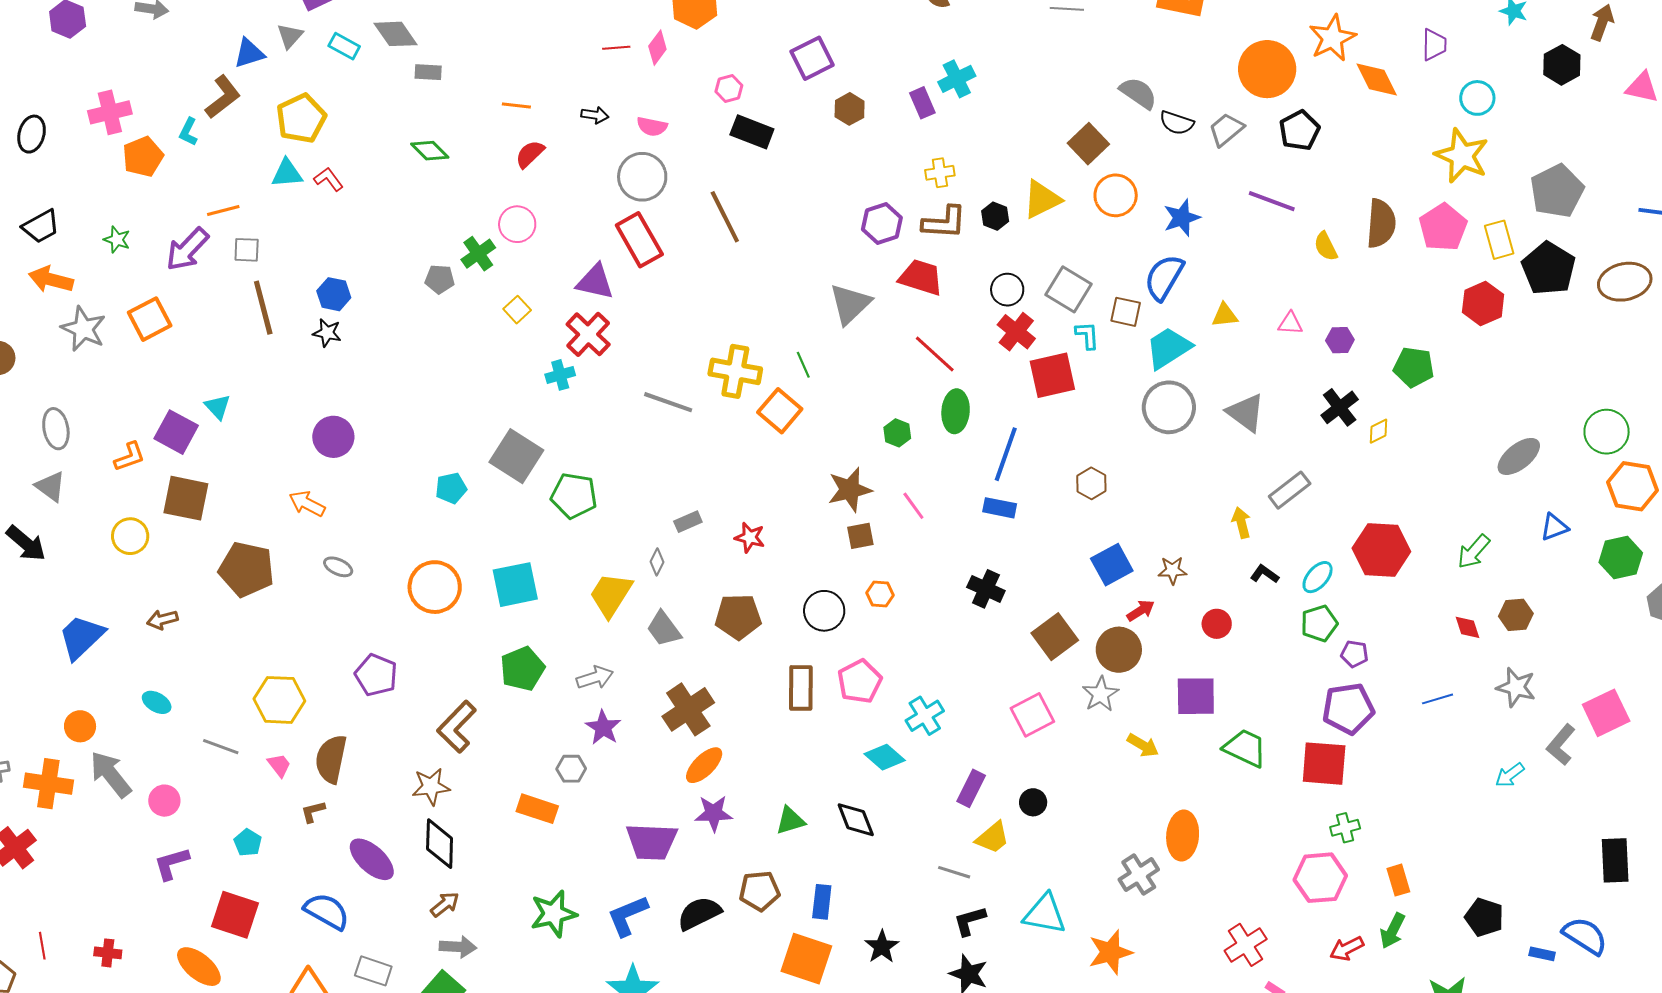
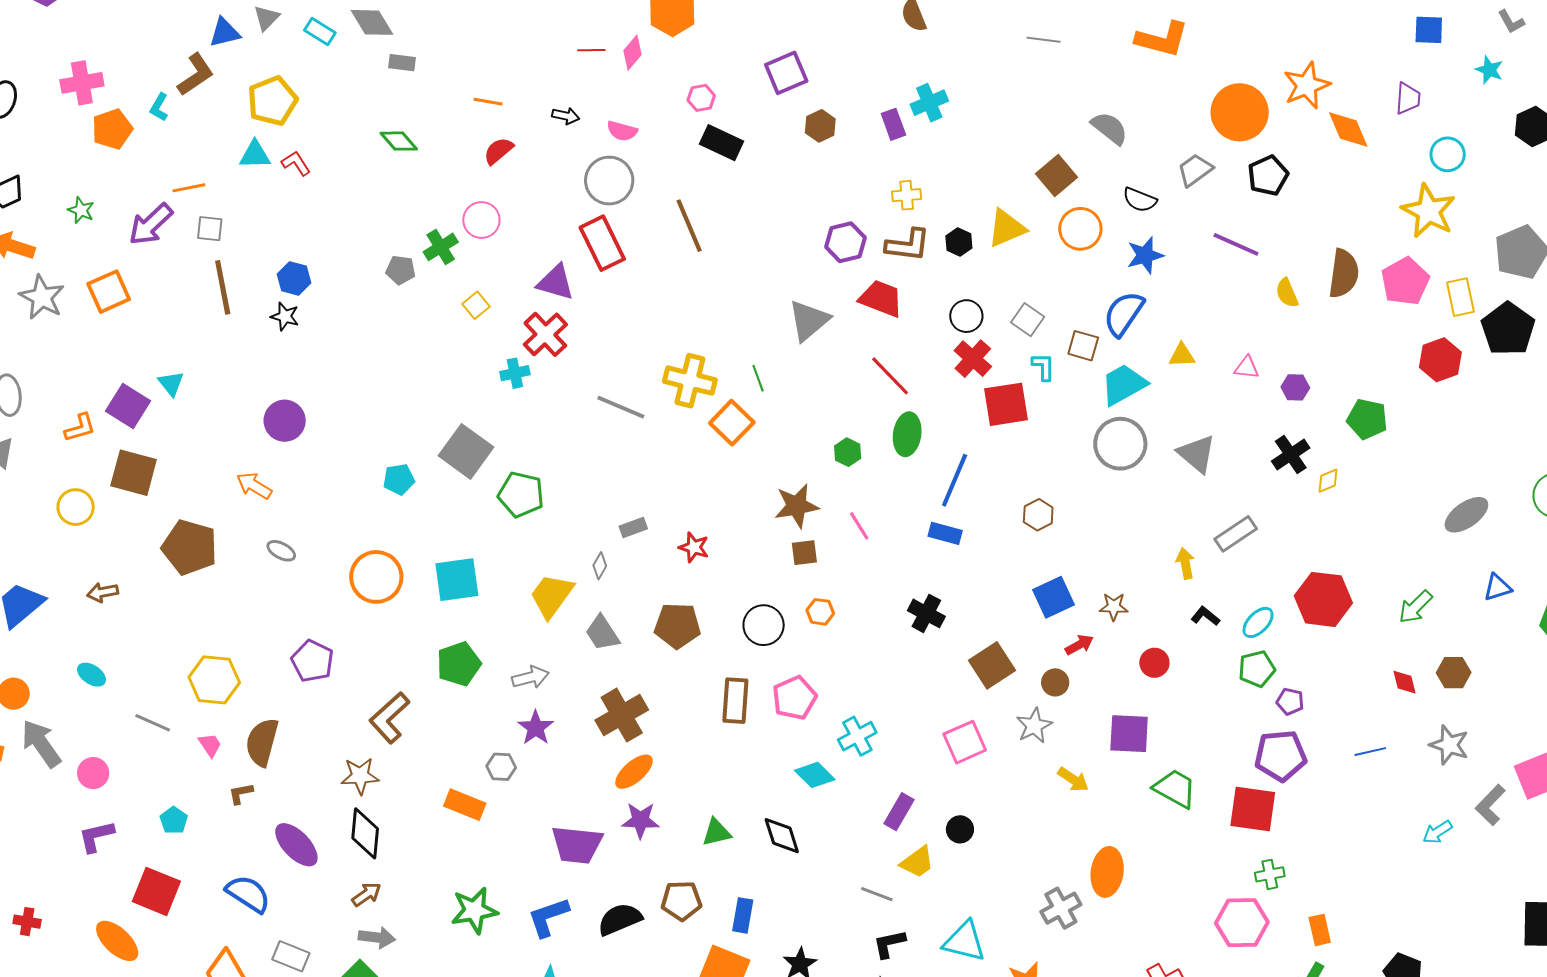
black semicircle: (1177, 123) -> (1140, 200), moved
gray square: (1069, 289) -> (1028, 320), size x0.7
brown circle: (1119, 650) -> (1055, 682), size x0.6

